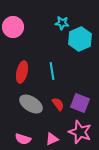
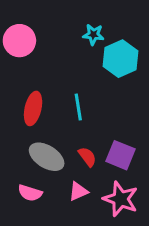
pink semicircle: (23, 139) -> (30, 193), moved
pink triangle: (52, 139) -> (78, 191), moved

